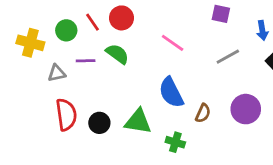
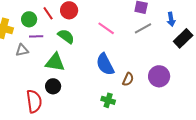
gray line: (228, 57) -> (143, 28), moved
purple line: (86, 61) -> (36, 36), moved
red semicircle: (66, 115) -> (34, 101), moved
green triangle: (138, 121) -> (55, 62), moved

